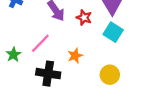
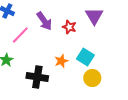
cyan square: (113, 32) -> (85, 57), moved
pink line: (40, 43) -> (20, 35), moved

